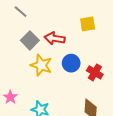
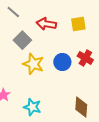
red arrow: (55, 38) -> (46, 24), moved
red cross: (95, 72) -> (85, 58), moved

